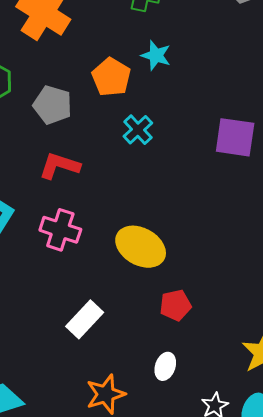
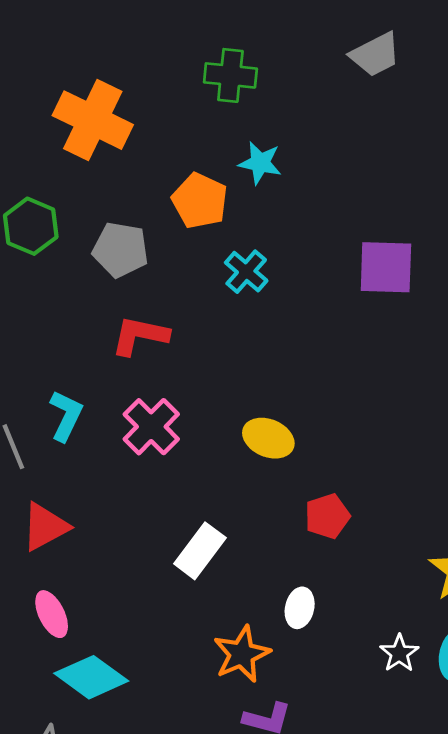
pink cross: (60, 230) -> (151, 427), turned 33
yellow ellipse: (141, 247) -> (268, 438), size x0.7
white ellipse: (165, 366) -> (300, 608), moved

